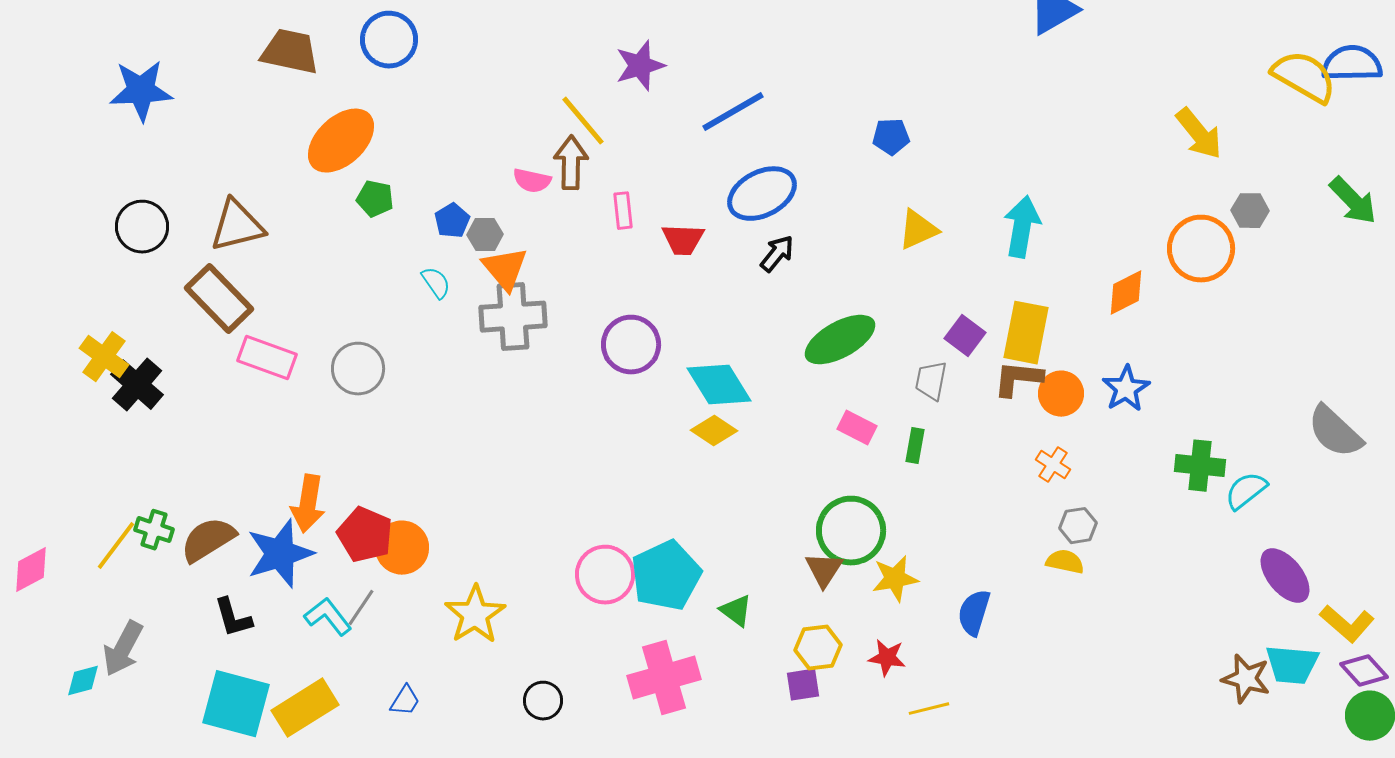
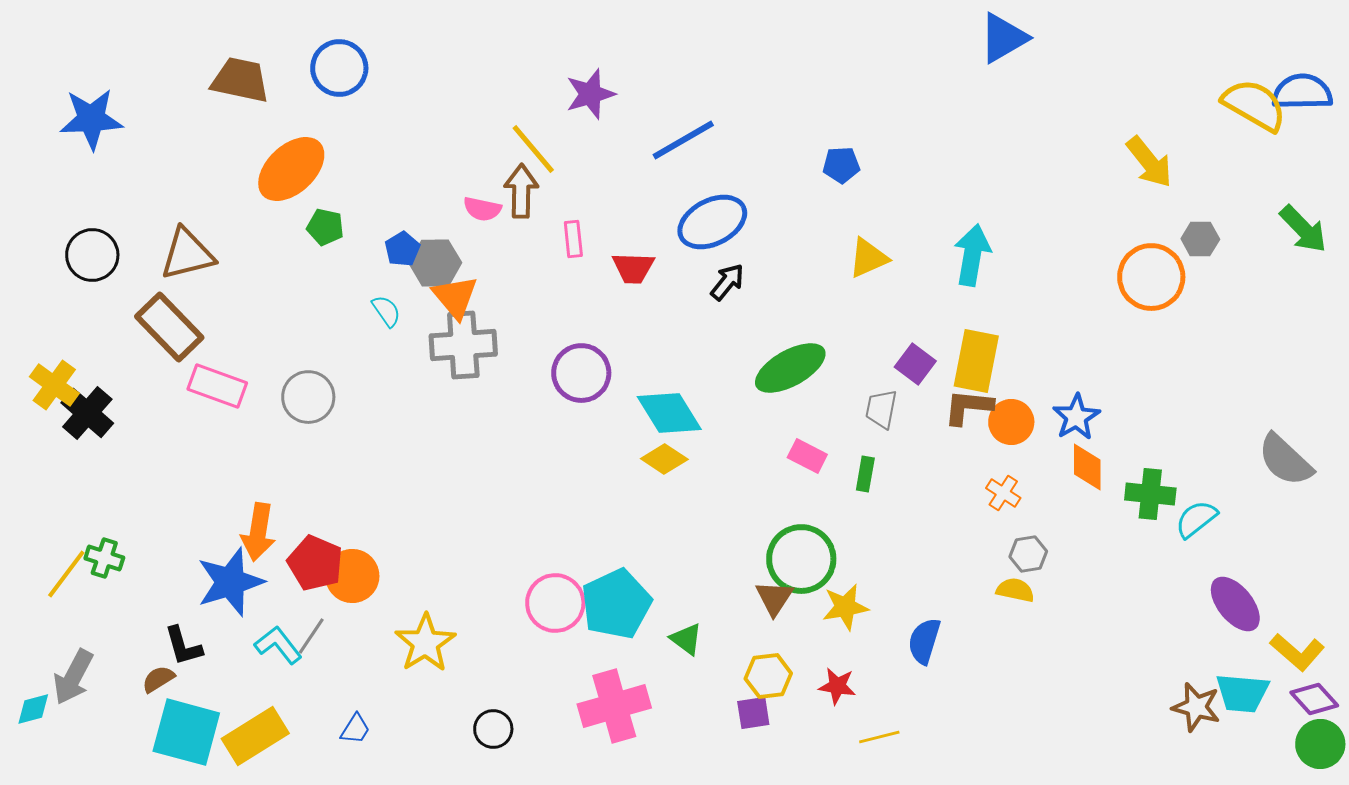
gray hexagon: (485, 235) -> (435, 263), size x1.4
orange diamond: (1126, 293) -> (1087, 467), moved, turned -63
brown semicircle: (208, 540) -> (158, 679), moved, size x0.6

